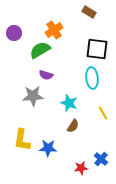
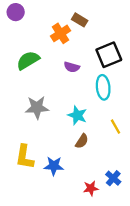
brown rectangle: (89, 12) -> (80, 20), moved
purple circle: (14, 33) -> (16, 12), moved
black square: (97, 49) -> (109, 55), turned -30
green semicircle: (40, 50) -> (28, 60), moved
purple semicircle: (46, 75) -> (72, 67), moved

